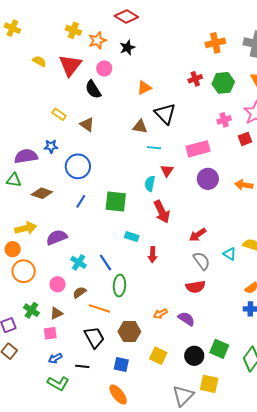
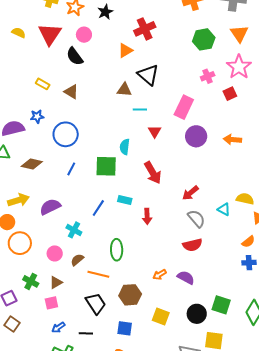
red cross: (195, 79) -> (145, 29), moved, size x1.5
pink rectangle: (198, 149) -> (184, 107), turned -45
cyan semicircle: (150, 184) -> (125, 147), moved
blue line: (106, 262) -> (98, 208), moved, turned 72

